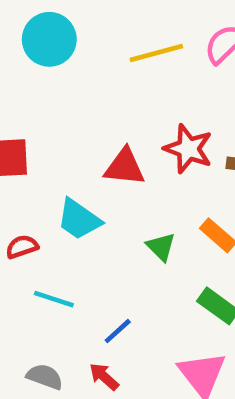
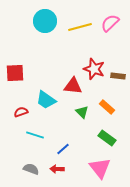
cyan circle: (49, 39) -> (45, 21), moved
red triangle: (124, 167) -> (73, 86), moved
red arrow: (104, 377) -> (57, 169), turned -40

